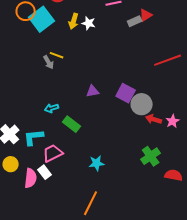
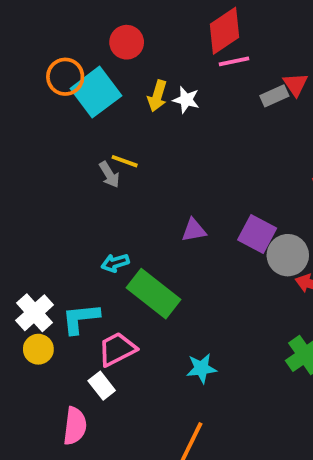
red triangle: (146, 15) -> (295, 84), turned -32
green rectangle: (72, 124) -> (153, 294), size x1.5
yellow circle: (11, 164) -> (38, 349), moved
pink semicircle: (31, 178) -> (75, 426), moved

